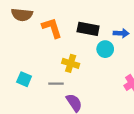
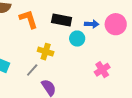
gray line: (56, 84) -> (32, 70), turned -48

